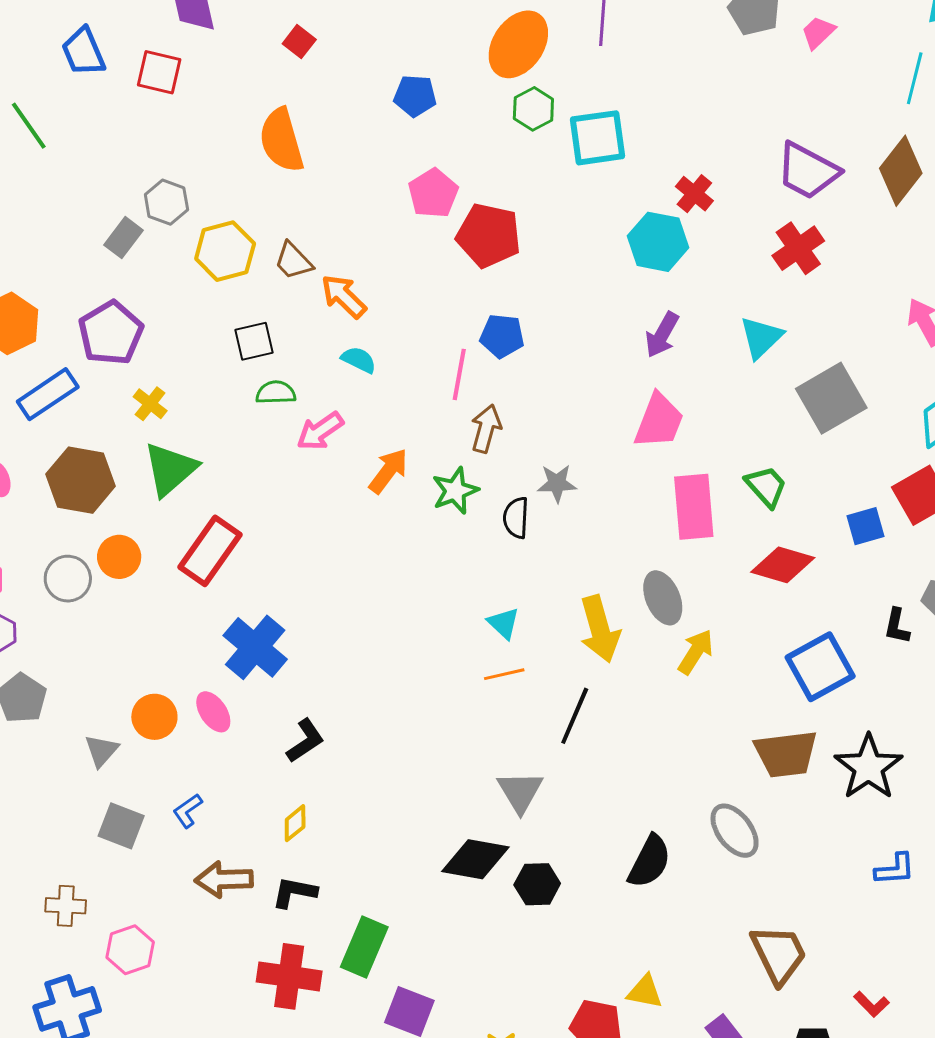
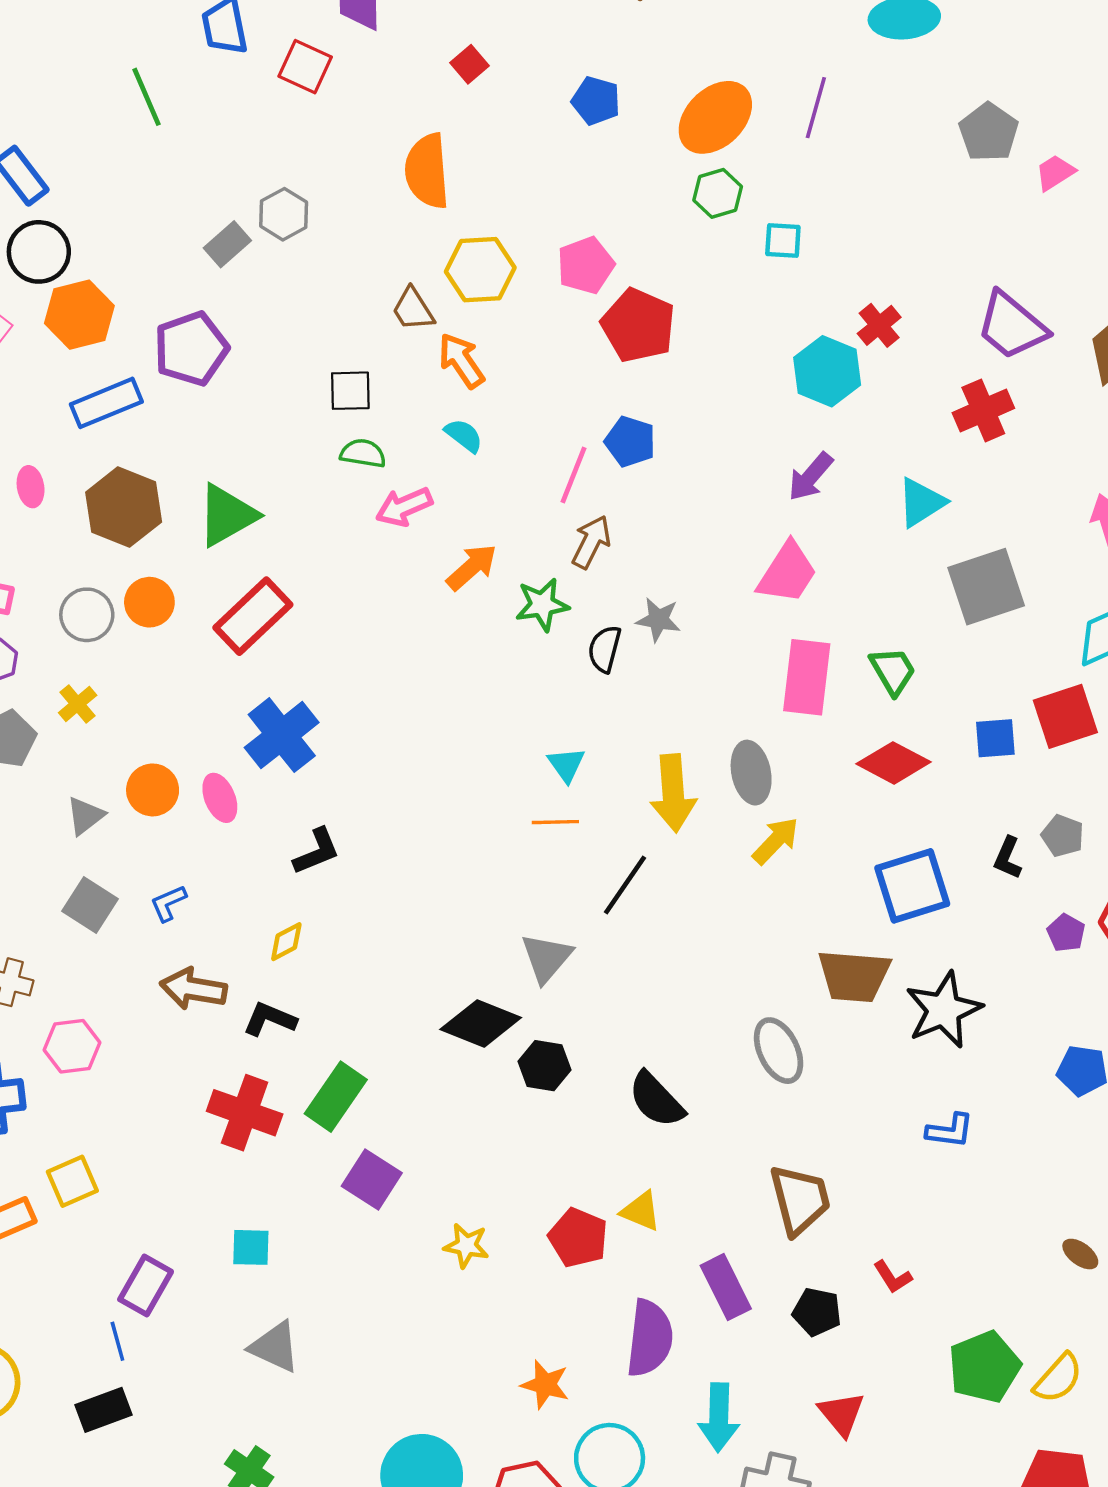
blue pentagon: (415, 96) -> (596, 101), moved
cyan square: (597, 138) -> (783, 240), size x0.6
yellow hexagon: (225, 251) -> (480, 270), moved
yellow cross: (150, 404) -> (78, 704), moved
black semicircle: (650, 861) -> (656, 1100), moved, turned 98

